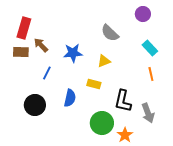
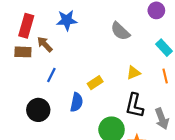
blue star: (73, 53) -> (67, 20), moved
yellow triangle: (104, 61) -> (133, 73), moved
yellow rectangle: (94, 84) -> (95, 83), moved, turned -48

